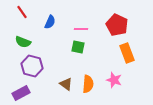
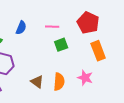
blue semicircle: (50, 22) -> (21, 28), moved
green square: (78, 47) -> (61, 45), moved, turned -32

